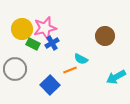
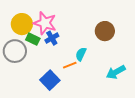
pink star: (45, 28) -> (45, 23), turned 30
cyan semicircle: (81, 59) -> (81, 54), turned 88
gray circle: (15, 69) -> (15, 51), moved

